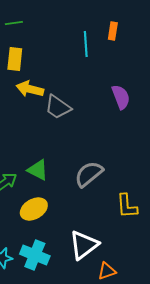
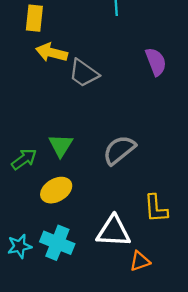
green triangle: (38, 170) -> (61, 145), turned 35
yellow L-shape: (127, 206) -> (156, 208), moved
white triangle: (84, 245) -> (113, 231), turned 40

